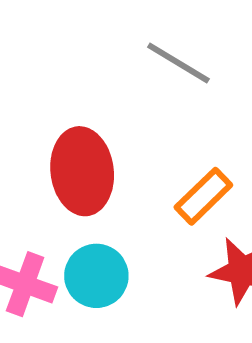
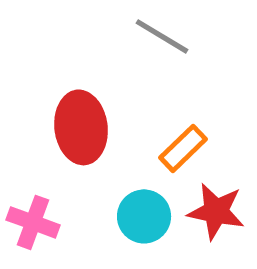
cyan circle: (96, 276) -> (144, 216), moved

